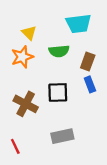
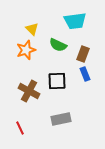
green semicircle: (59, 51) -> (58, 45), turned 30

